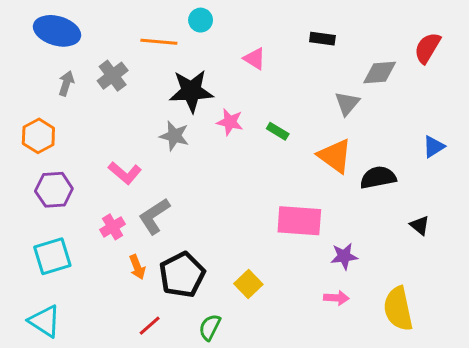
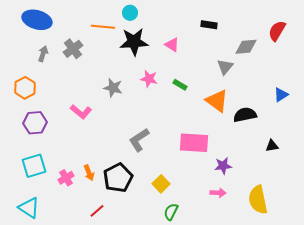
pink triangle: (255, 59) -> (172, 45), moved
black star: (191, 91) -> (134, 42), moved
gray L-shape: (154, 216) -> (139, 140), moved
black triangle: (420, 225) -> (272, 146), turned -48
pink cross: (113, 227) -> (66, 178), moved
green semicircle: (210, 327) -> (171, 212), moved

